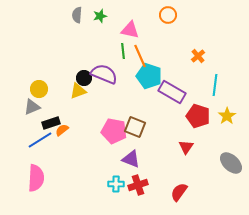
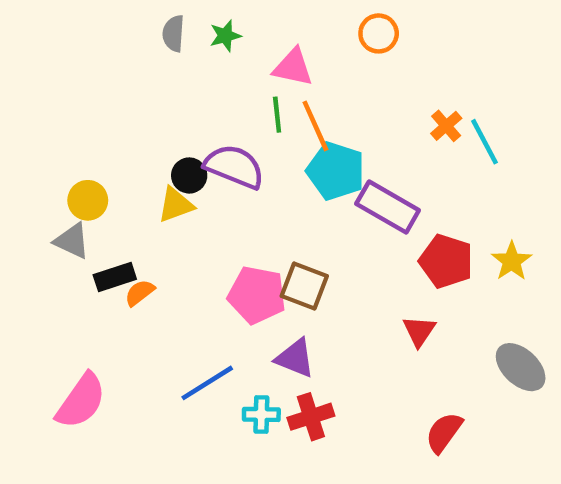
cyan line: (215, 85) -> (485, 142), moved, turned -35
gray triangle: (32, 107) -> (72, 241), turned 48
blue line: (40, 140) -> (207, 383), moved
pink semicircle: (36, 178) -> (81, 401), turned 32
red semicircle: (179, 192) -> (444, 432), moved

